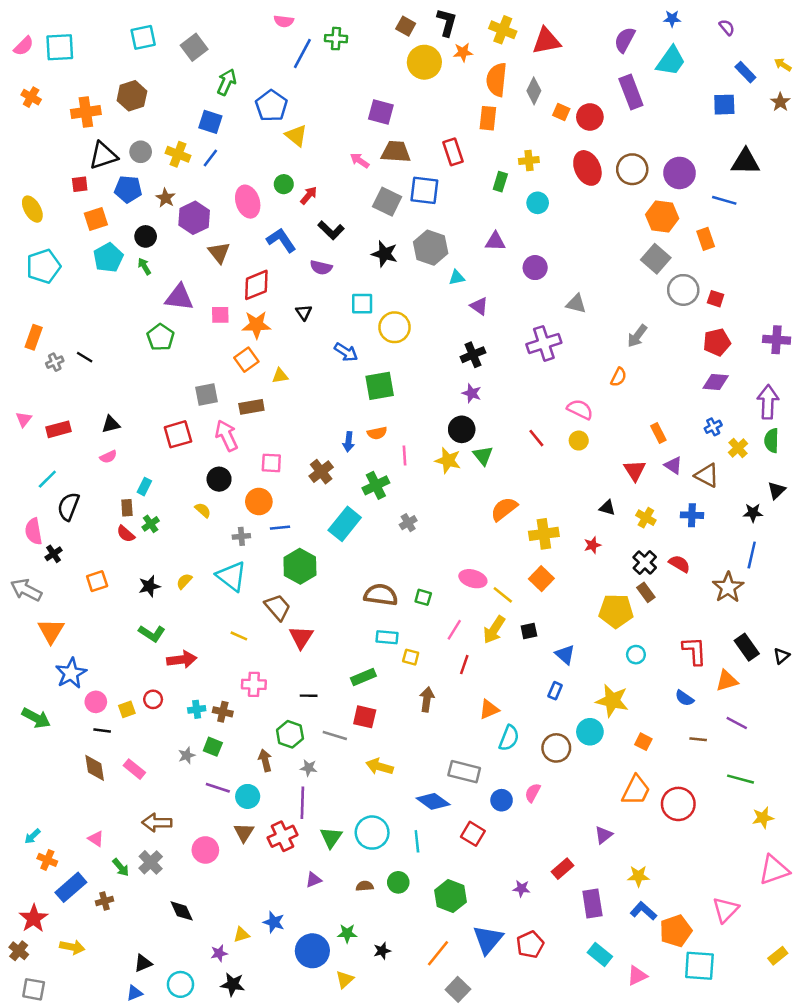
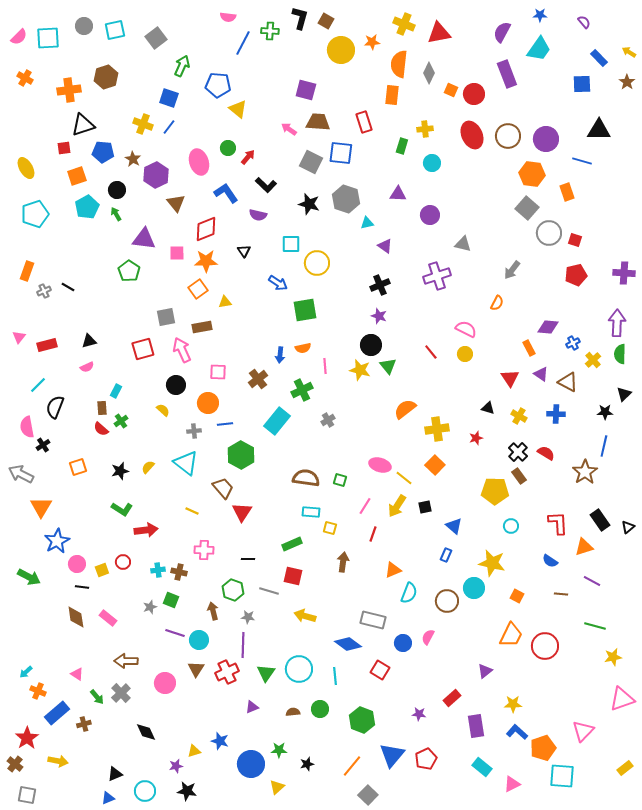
black L-shape: (447, 22) -> (300, 18), moved
blue pentagon: (271, 106) -> (218, 85), turned -30
gray circle: (141, 152) -> (84, 26), moved
purple diamond: (716, 382) -> (548, 327), moved

